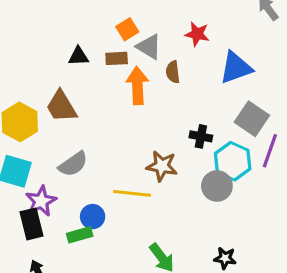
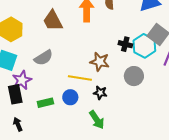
brown trapezoid: (61, 106) -> (53, 21), moved
cyan hexagon: (233, 161) -> (144, 46), moved
blue circle: (93, 217) -> (70, 97), moved
black star: (225, 258) -> (100, 93), moved

